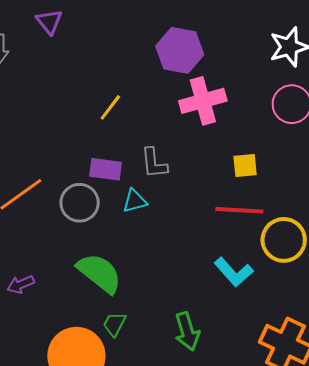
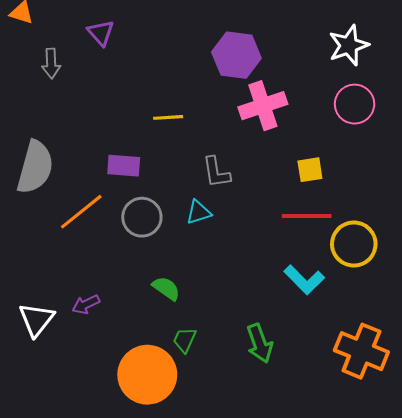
yellow line: (110, 107) -> (168, 117), turned 52
purple rectangle: (106, 169) -> (124, 166), moved
green semicircle: (99, 273) -> (166, 288), size x0.6

